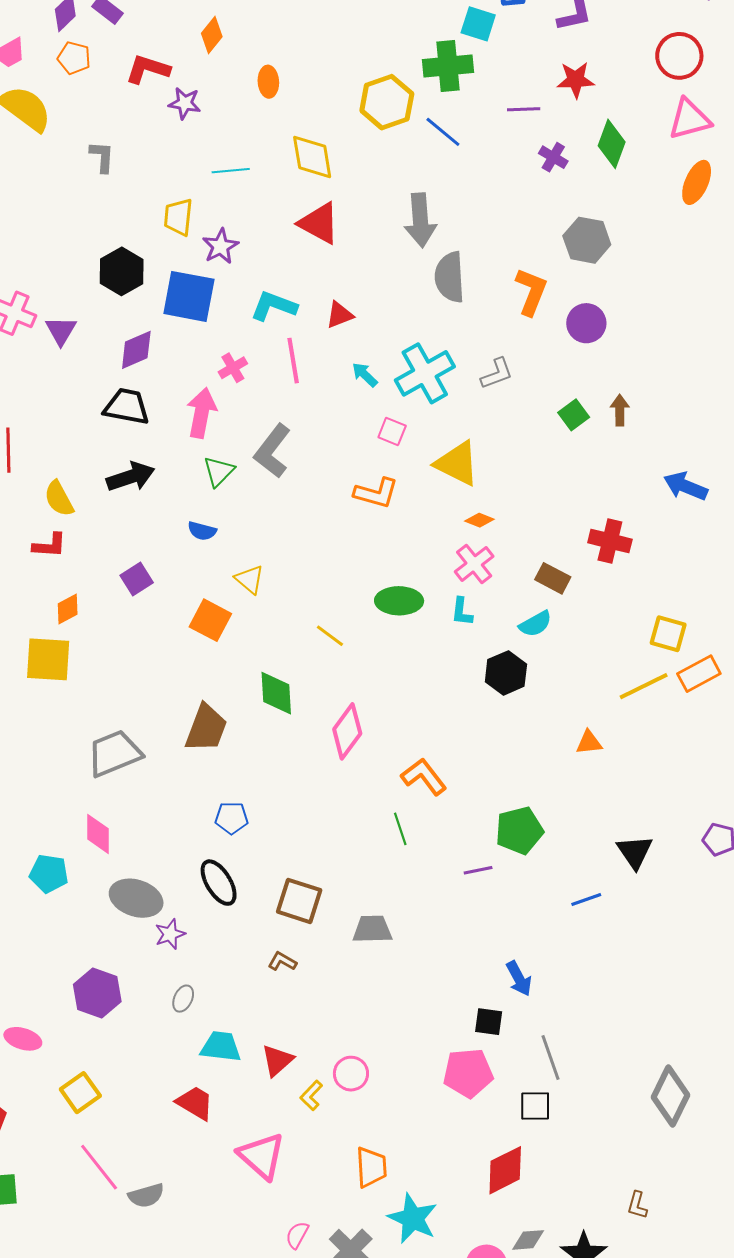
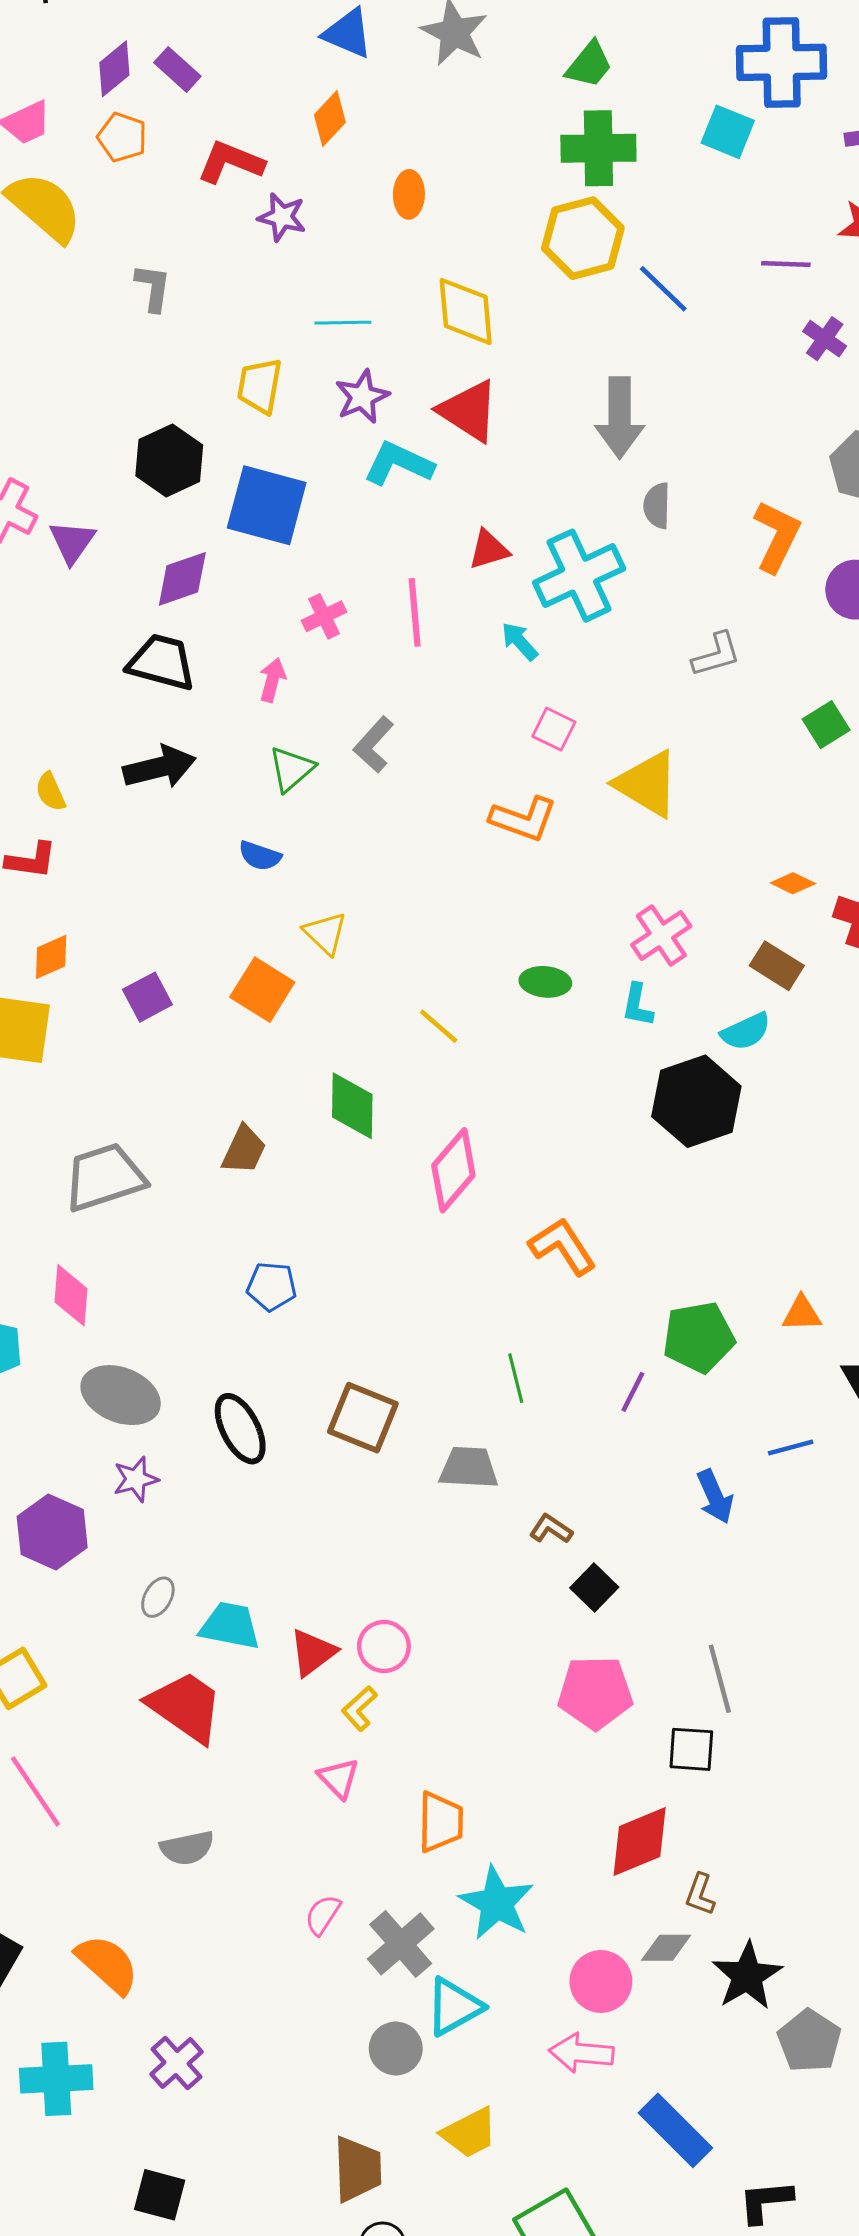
green cross: (448, 66) -> (598, 148), moved
purple star: (220, 246) -> (362, 397), moved
gray semicircle: (450, 277) -> (657, 506), size x0.6
cyan L-shape: (274, 306) -> (399, 464), moved
cyan cross: (425, 373) -> (579, 576), moved
pink arrow: (202, 413) -> (272, 680), size x0.6
gray L-shape: (272, 451) -> (374, 745), size x0.7
yellow semicircle: (59, 499) -> (50, 792), size x0.7
orange diamond: (479, 520) -> (793, 883), moved
purple square: (137, 579) -> (147, 997), moved
green ellipse: (399, 601) -> (545, 982), size x0.7
black hexagon: (506, 673) -> (696, 1101), size x1.4
brown trapezoid: (206, 728) -> (244, 1150), size x0.7
orange triangle: (589, 742) -> (802, 1314), moved
green line: (400, 829) -> (516, 1378), moved
purple line: (478, 870) -> (633, 1392), turned -56
black ellipse: (219, 883) -> (240, 1429), moved
purple star: (170, 934) -> (136, 1479), moved
brown L-shape: (282, 961) -> (551, 1529), moved
blue arrow: (519, 978) -> (715, 1497), moved
gray ellipse: (183, 999) -> (158, 1597), moved
black square: (489, 1022) -> (594, 1587), moved, turned 32
pink circle: (351, 1074) -> (384, 1646), moved
red trapezoid: (195, 1103) -> (185, 1707), size x1.4
pink triangle: (262, 1156) -> (339, 1778), moved, size x0.6
gray semicircle: (146, 1196) -> (187, 1848), moved
brown L-shape: (637, 1205) -> (700, 1894), moved

